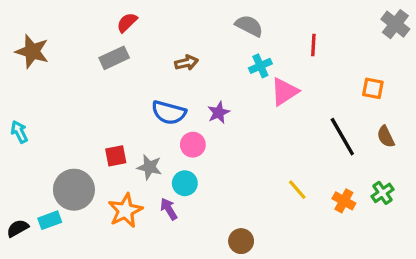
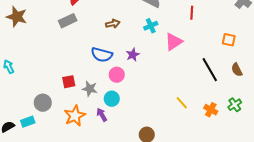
cyan cross: (260, 66) -> (151, 26), moved
gray circle: (74, 190) -> (43, 103), size x0.7

